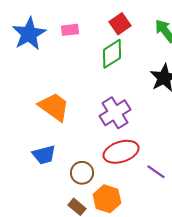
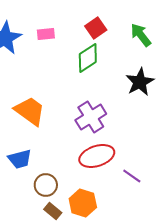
brown circle: (82, 173) -> (46, 185), moved

